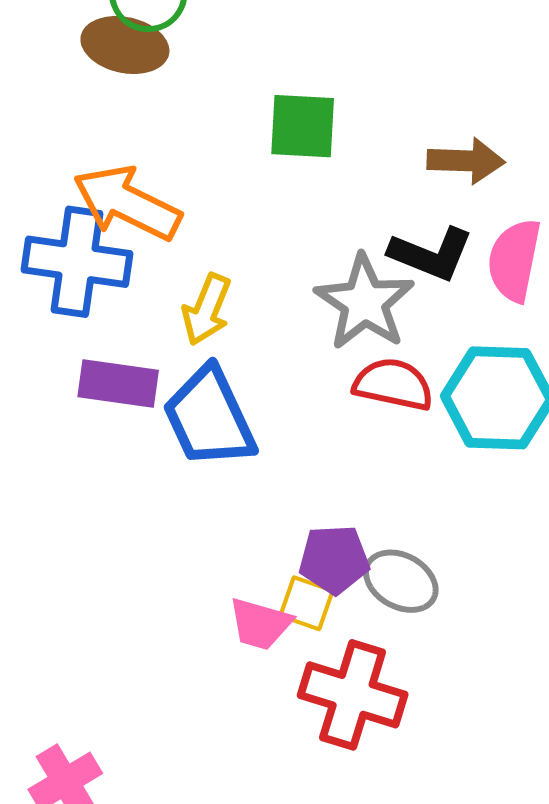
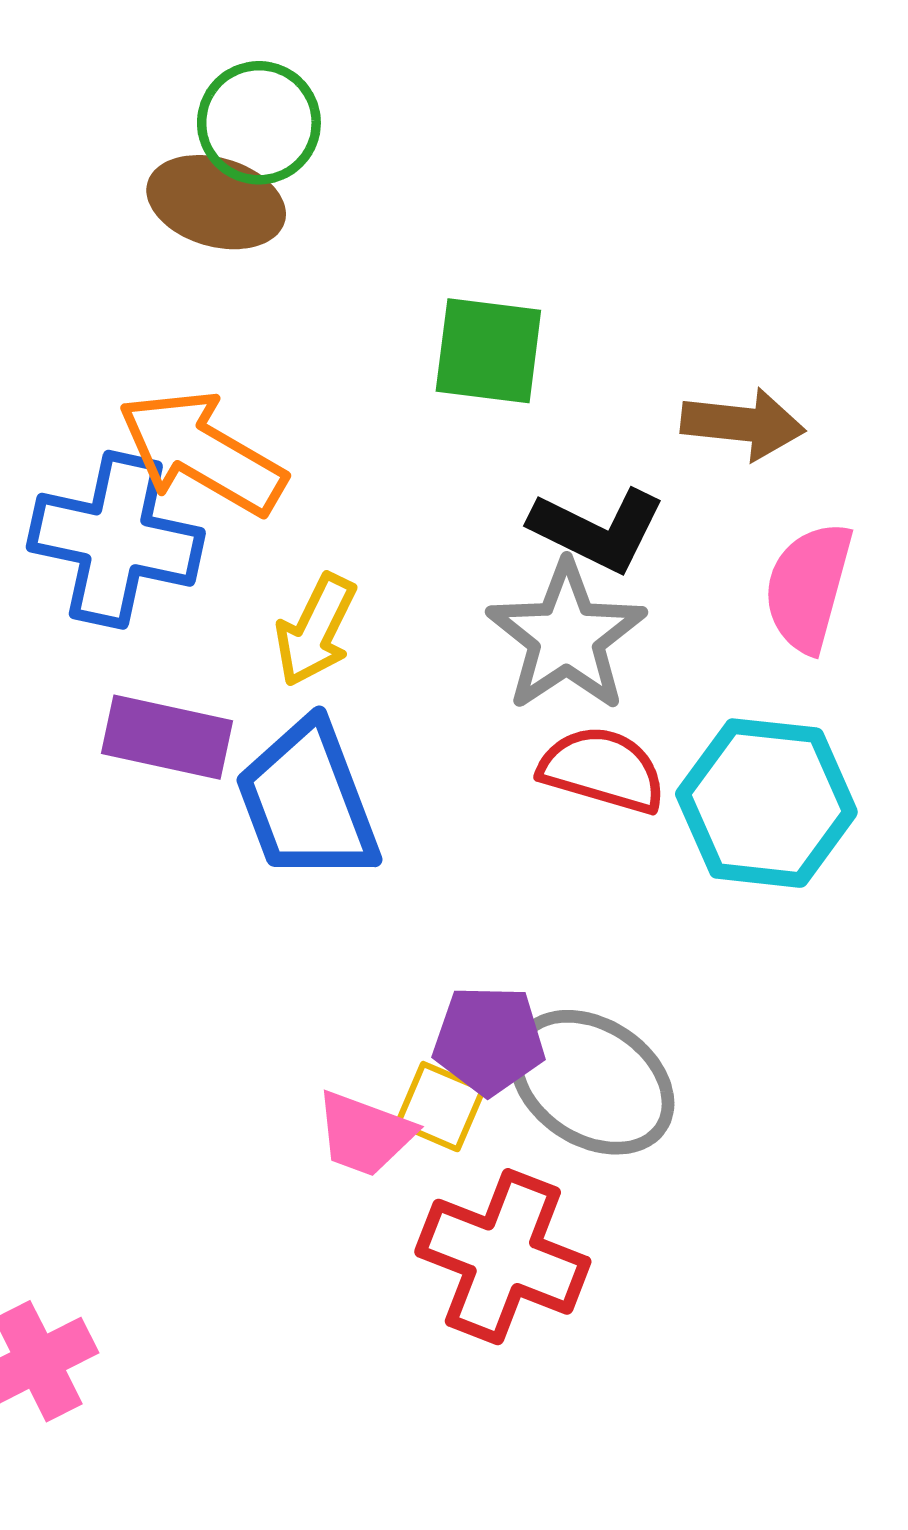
black L-shape: (431, 254) -> (597, 530), moved
gray ellipse: (401, 581) -> (592, 1082), size x1.4

